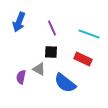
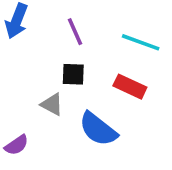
purple semicircle: (21, 77) -> (17, 145), moved, turned -136

